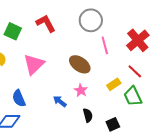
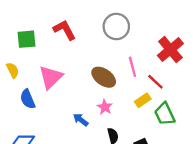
green square: (13, 31) -> (26, 39), turned -30
pink line: (105, 45) -> (132, 67), moved
red line: (135, 71) -> (155, 82), moved
blue semicircle: (19, 98) -> (28, 99), moved

